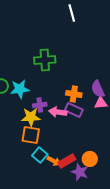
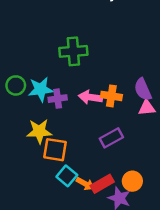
purple cross: (40, 105) -> (58, 99), moved
purple rectangle: (74, 110) -> (111, 138), moved, turned -54
pink arrow: (58, 112) -> (90, 97), moved
yellow star: (31, 117) -> (39, 131), moved

